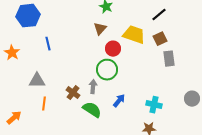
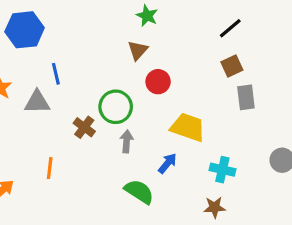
yellow trapezoid: (134, 35) -> (188, 127), moved
green circle: (107, 70) -> (116, 107), moved
gray triangle: (37, 81) -> (37, 102), moved
brown cross: (73, 93) -> (84, 127), moved
green semicircle: (92, 110) -> (139, 192), moved

